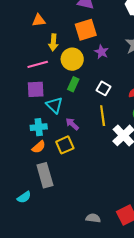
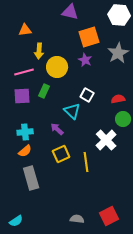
orange square: (86, 30) -> (89, 37), moved
green rectangle: (73, 84) -> (44, 91), moved
cyan triangle: (54, 105) -> (72, 111), moved
yellow line: (103, 116) -> (86, 162), moved
yellow square: (65, 145) -> (61, 154), moved
cyan semicircle: (24, 197) -> (16, 221), moved

